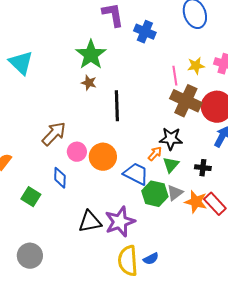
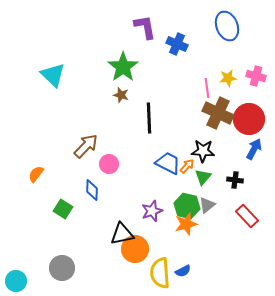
orange circle: (103, 157) -> (135, 249), moved
blue trapezoid: (136, 174) -> (168, 163), moved
orange star: (196, 202) -> (186, 224), moved, turned -30
purple star: (120, 222) -> (152, 211), moved, size x0.7

